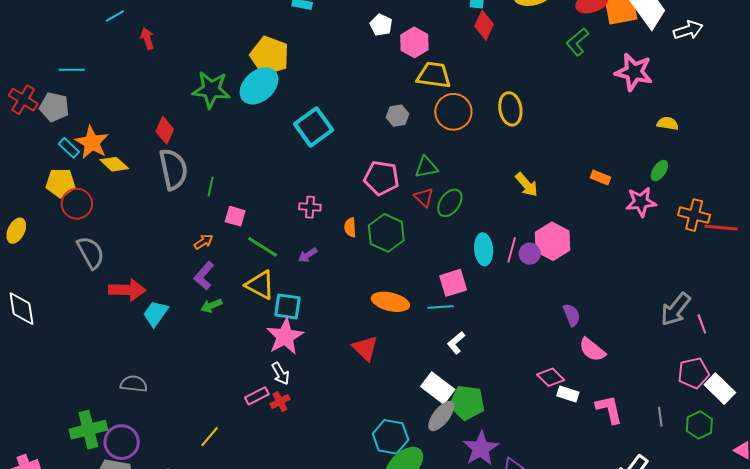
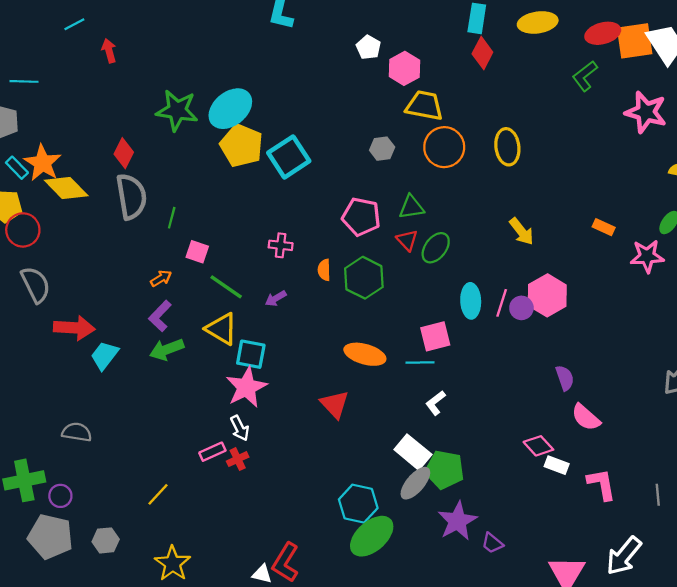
yellow pentagon: (270, 56) -> (241, 146), moved
yellow diamond: (114, 164) -> (66, 188), size x1.4
green arrow: (211, 306) -> (167, 349), size x1.4
purple circle: (122, 442) -> (60, 496), size x0.6

